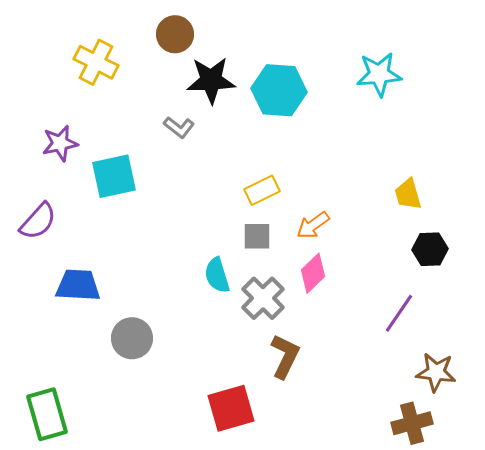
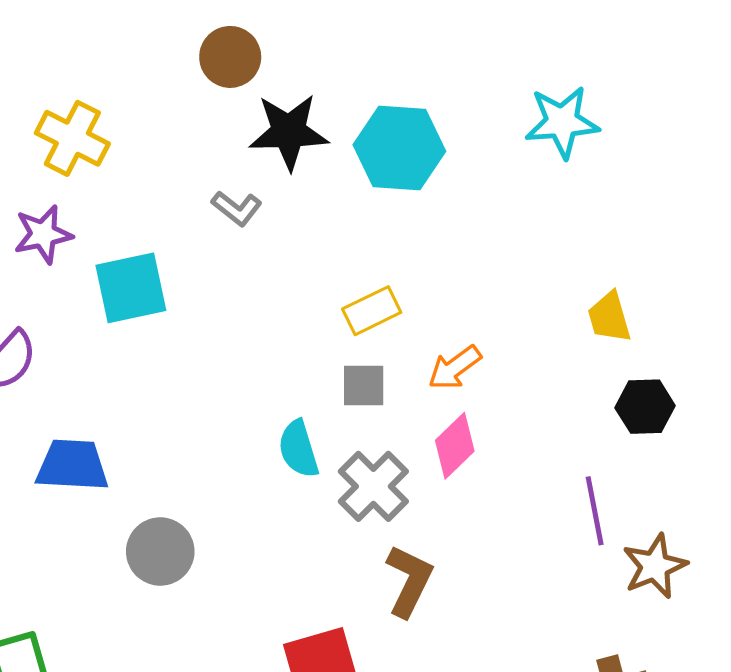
yellow cross: (96, 62) -> (72, 138), moved
purple line: (399, 313) -> (595, 511), turned -45
brown star: (436, 372) -> (655, 566), moved, turned -30

